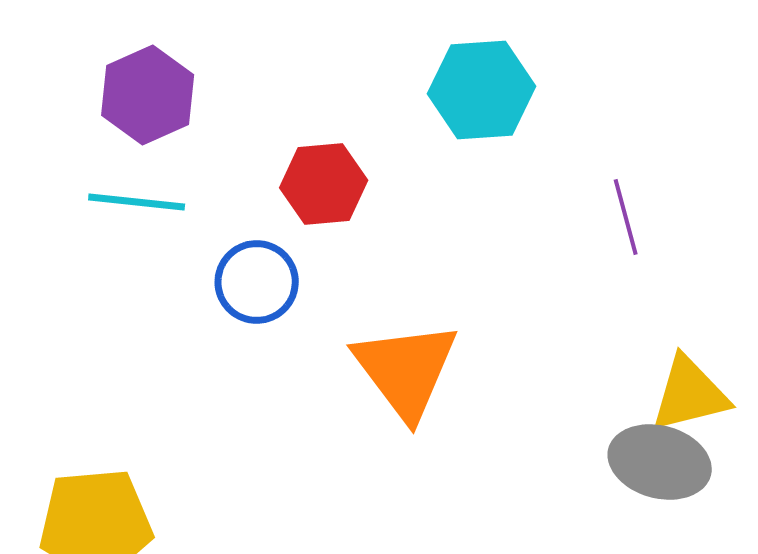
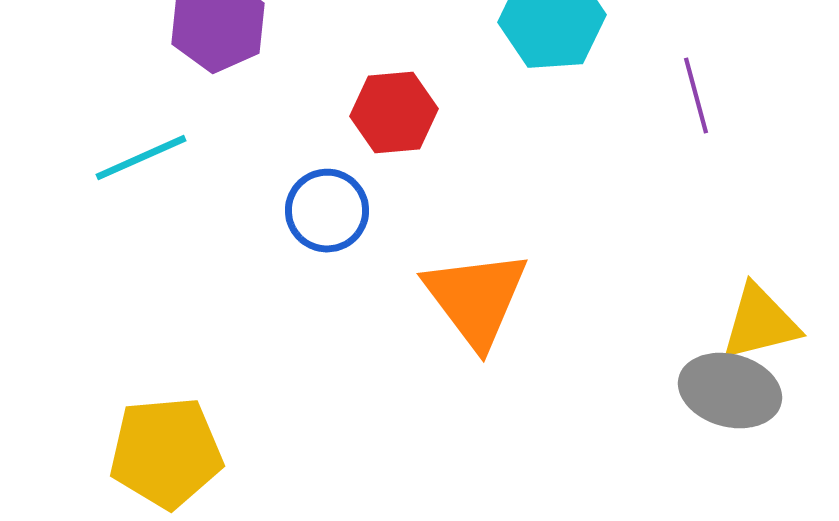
cyan line: (137, 202) -> (141, 158), moved, turned -30
purple line: (626, 217) -> (696, 96), moved

